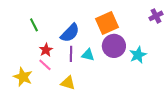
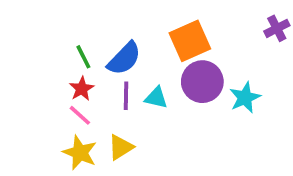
green line: (34, 25) -> (83, 57), moved
yellow star: (23, 77) -> (80, 153), moved
yellow triangle: (68, 83) -> (121, 147), turned -49

